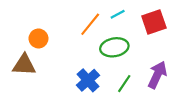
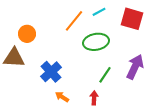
red square: (154, 22) -> (132, 19), turned 35
blue cross: (88, 80) -> (51, 72), moved

